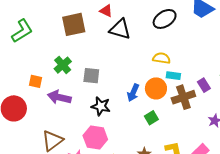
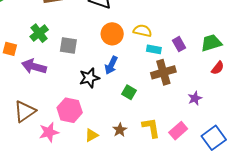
purple rectangle: (204, 85) -> (179, 44), moved
orange circle: (156, 88) -> (112, 34), moved
black star: (101, 106) -> (89, 78), moved, turned -30
green square: (151, 118) -> (129, 92), turned -32

